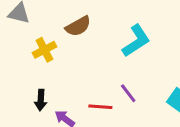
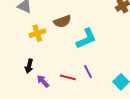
cyan L-shape: (136, 41) -> (86, 39), moved

